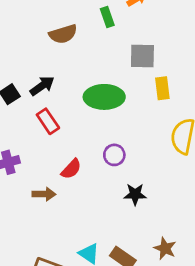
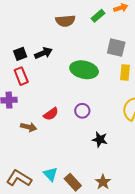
green rectangle: (107, 17) -> (98, 16), turned 56
red rectangle: (48, 121) -> (21, 76), moved
black star: (135, 194) -> (100, 139), moved

